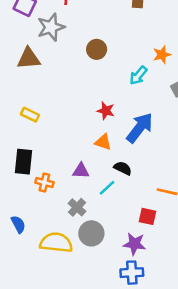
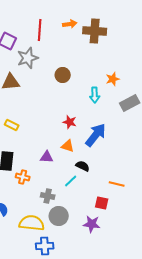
cyan arrow: (138, 75) -> (95, 95), turned -42
purple triangle: (81, 171) -> (47, 157), moved
gray cross: (77, 207) -> (48, 196), turned -32
blue cross: (132, 273) -> (45, 246), moved

